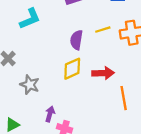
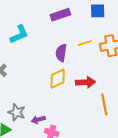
gray star: (30, 85) -> (17, 112), moved
purple arrow: (50, 114) -> (38, 120), turned -120

